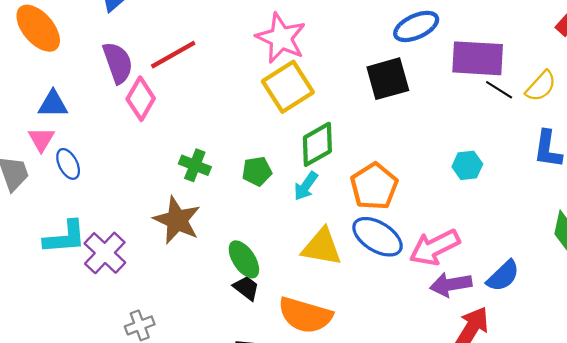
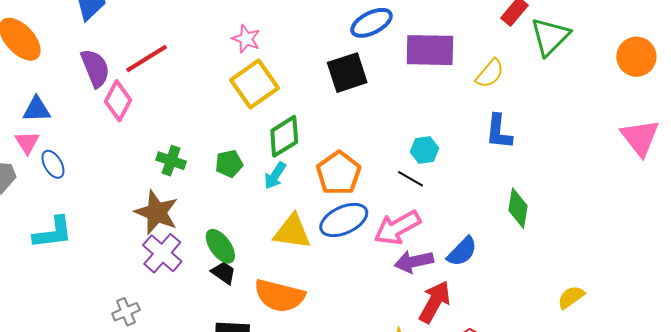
pink star: (281, 38) -> (246, 39), size x0.6
black line: (499, 90) -> (410, 179), moved
blue ellipse: (378, 237) -> (344, 220), turned -54
purple cross: (105, 253) -> (162, 253), moved

